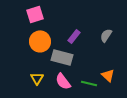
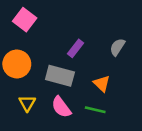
pink square: (35, 14) -> (25, 20), turned -36
orange circle: (40, 41) -> (17, 64), moved
orange triangle: (108, 75) -> (102, 84), moved

